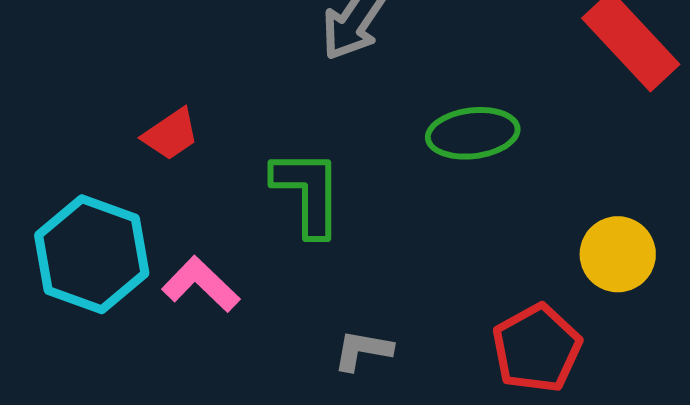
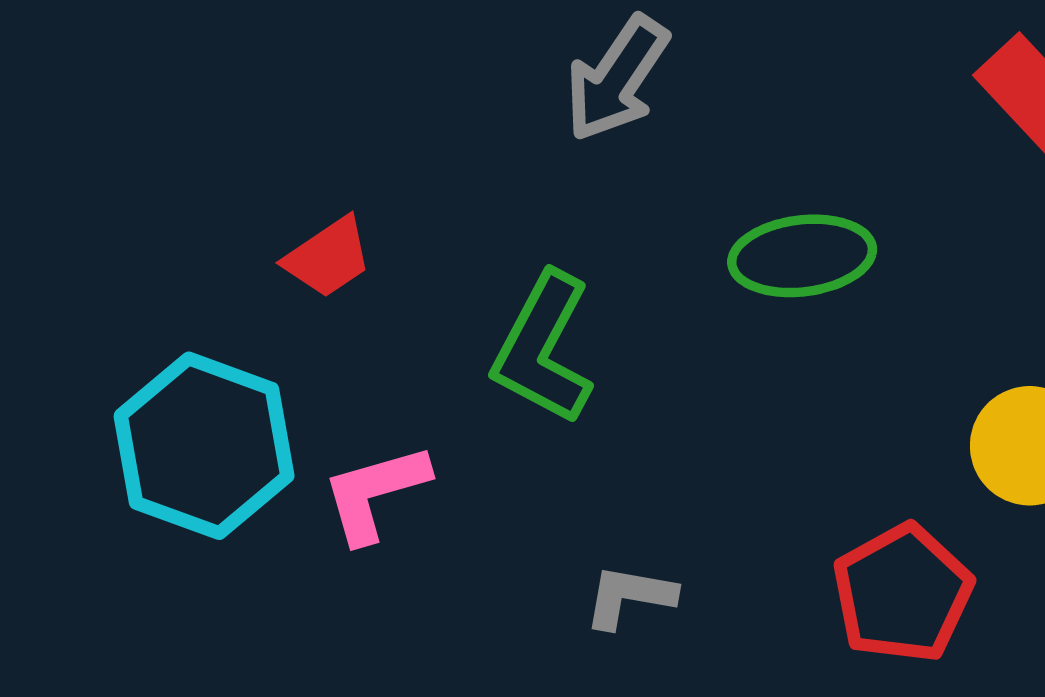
green L-shape: (308, 192) -> (543, 348), turned -152
pink L-shape: (201, 284) -> (375, 493), turned -60

